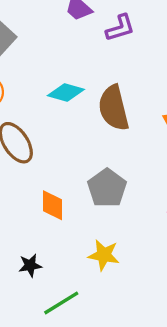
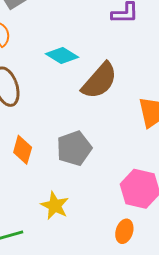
brown semicircle: (114, 108) -> (99, 81), turned -141

